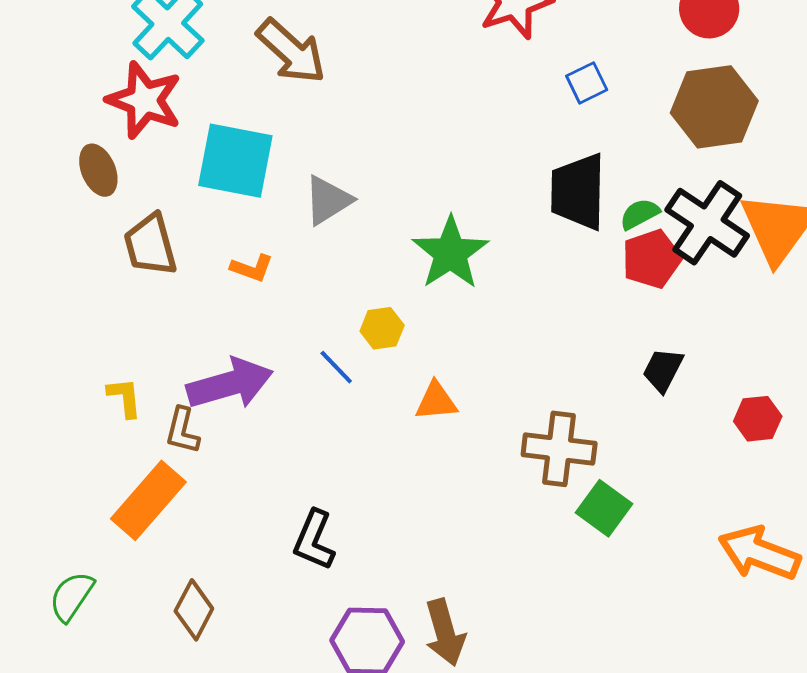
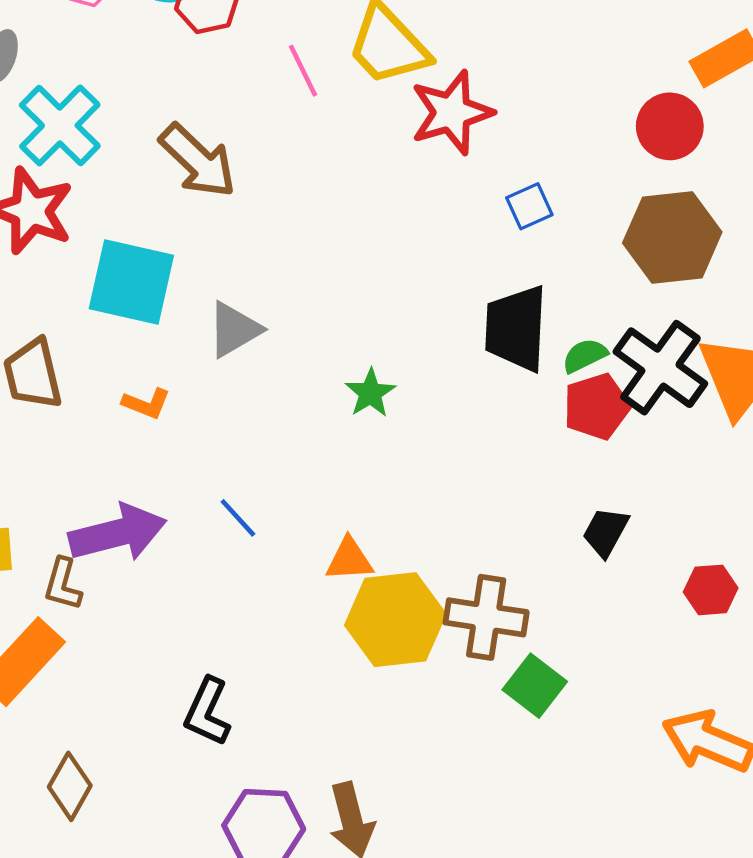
green star: (450, 253) -> (370, 393), size x0.6
yellow hexagon: (382, 328) -> (395, 620), moved, size x2.0

